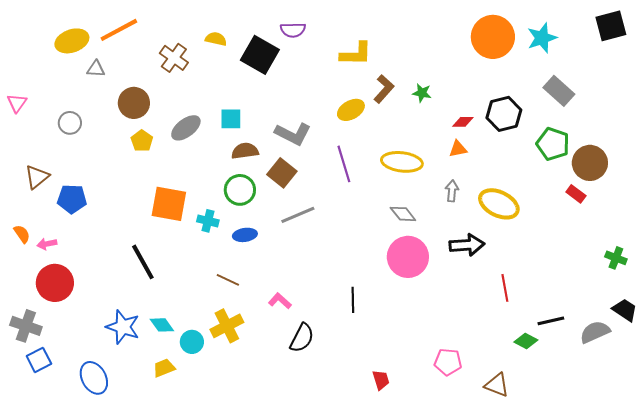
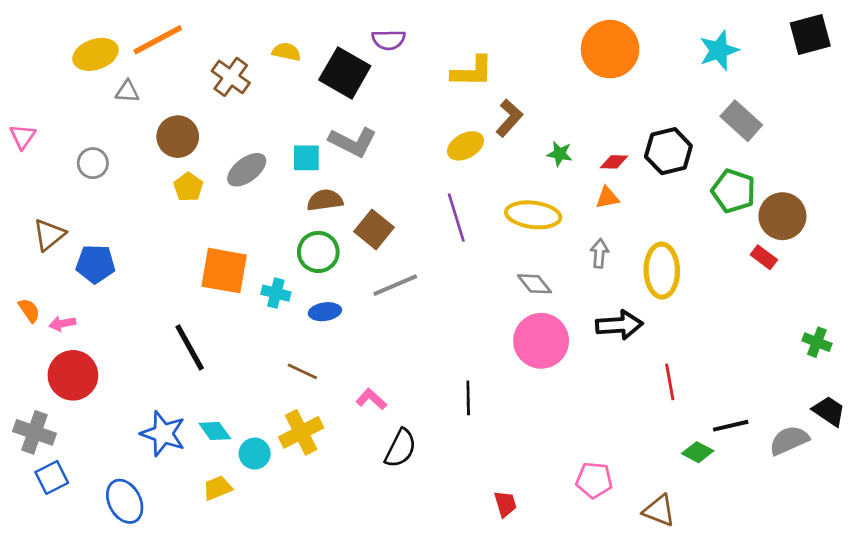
orange circle: (493, 37) -> (610, 49), moved
green star: (422, 93) -> (560, 154), moved
gray L-shape: (293, 134) -> (353, 142), moved
yellow ellipse: (499, 204) -> (662, 271), turned 63

